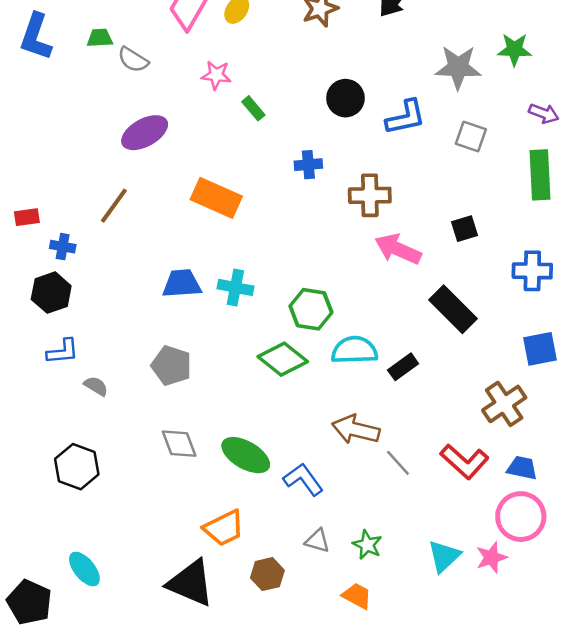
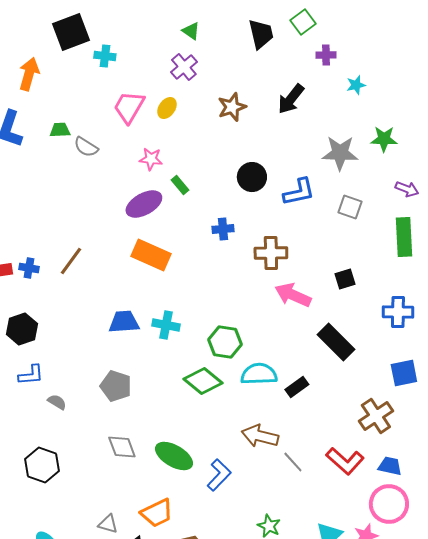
purple ellipse: (145, 133) -> (144, 204), moved
blue cross: (63, 247) -> (29, 268), moved
blue L-shape: (303, 479) -> (219, 475), turned 80
gray triangle: (317, 541) -> (108, 524), moved

